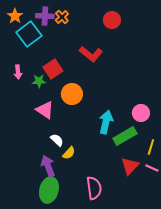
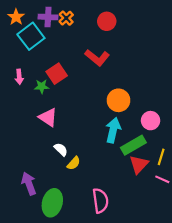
red circle: (112, 20) -> (107, 21), moved
orange circle: (72, 94) -> (118, 100), moved
purple arrow: (48, 166) -> (29, 184), moved
red triangle: (130, 166) -> (139, 164), moved

